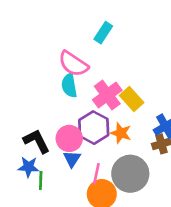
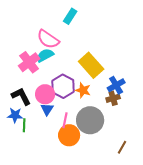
cyan semicircle: (69, 86) -> (45, 55), turned 72
pink cross: (107, 95) -> (29, 62), moved
yellow rectangle: (132, 99) -> (91, 65), size x1.4

